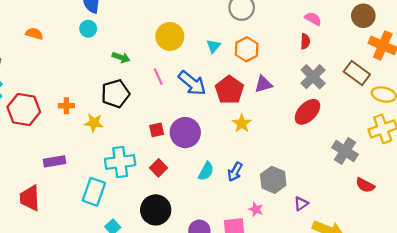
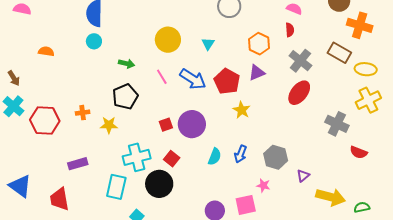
orange hexagon: (247, 49) -> (259, 44), moved
black circle: (156, 210) -> (159, 184), moved

